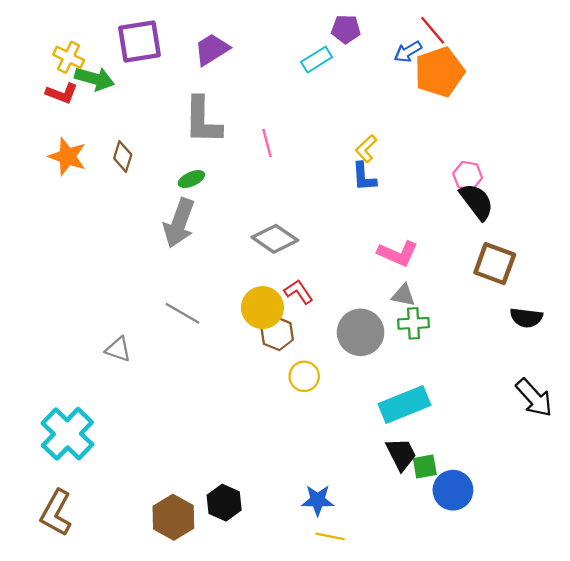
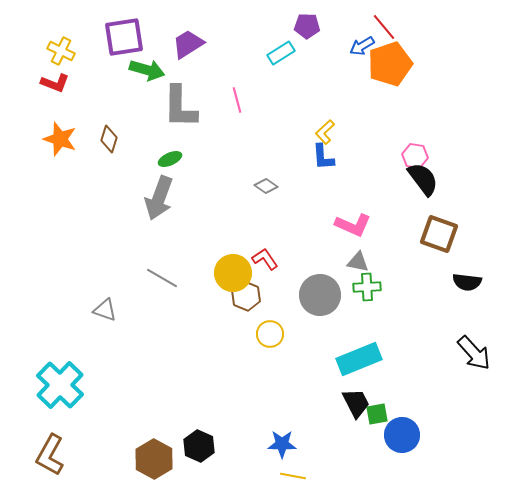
green arrow: (94, 79) -> (147, 70), moved
pink line: (267, 143) -> (237, 100), moved
gray diamond: (275, 239) -> (266, 186), moved, size x0.6

